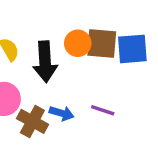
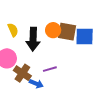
purple line: (103, 110) -> (50, 69), moved, turned -40
blue arrow: (62, 113) -> (36, 84), moved

